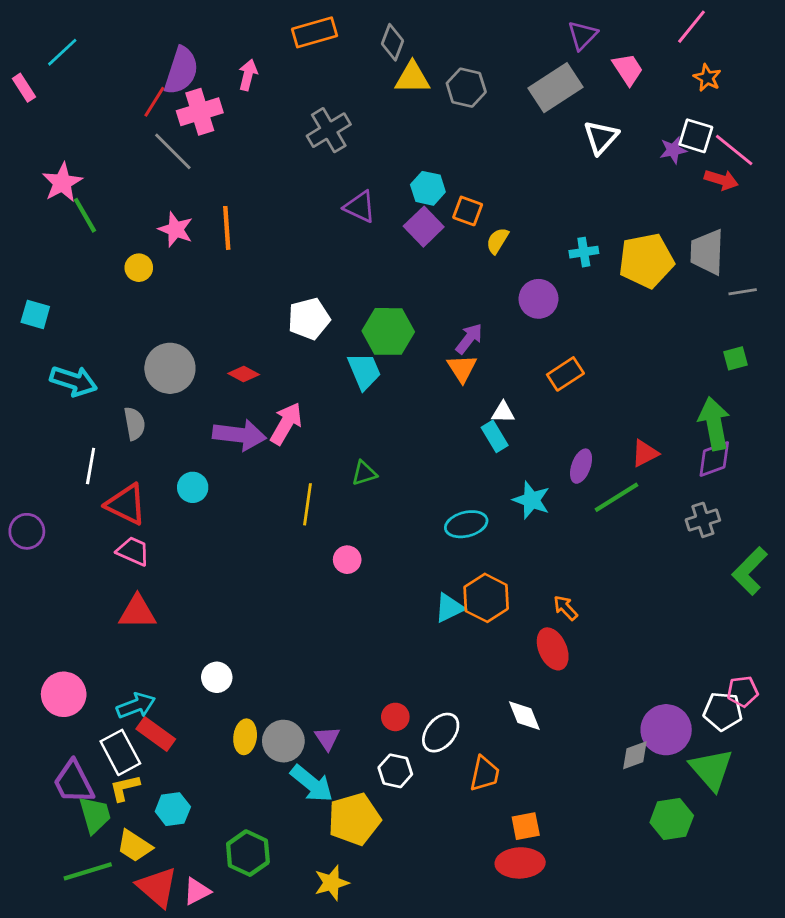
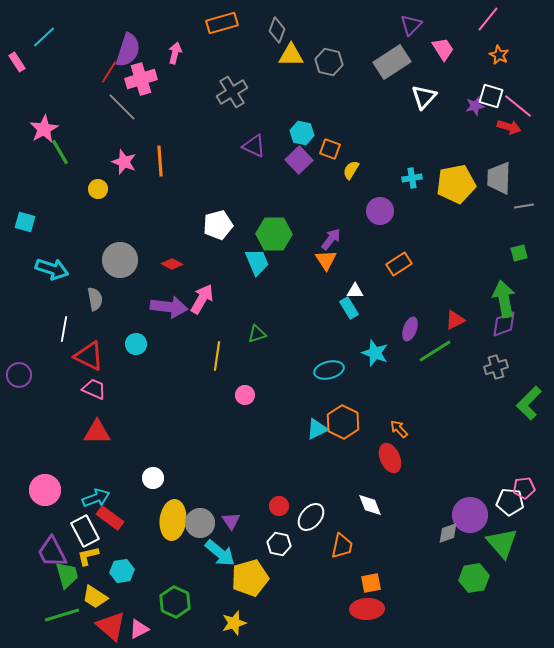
yellow ellipse: (245, 737) -> (173, 520), size x1.6

